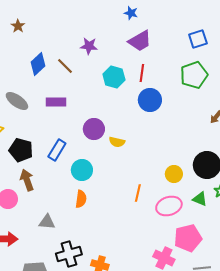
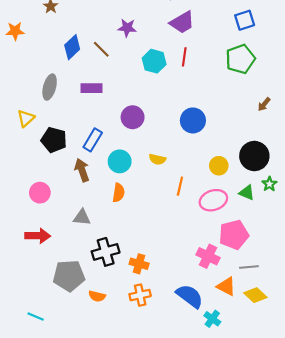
blue circle: (150, 100) -> (193, 120), moved
gray ellipse: (17, 101) -> (50, 87), turned 70
yellow semicircle: (117, 142) -> (157, 159), moved
brown arrow: (27, 180) -> (82, 170), moved

